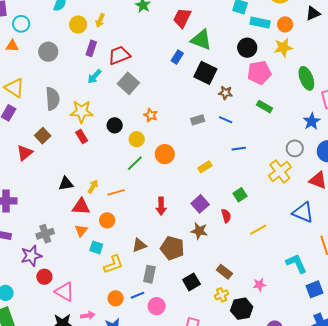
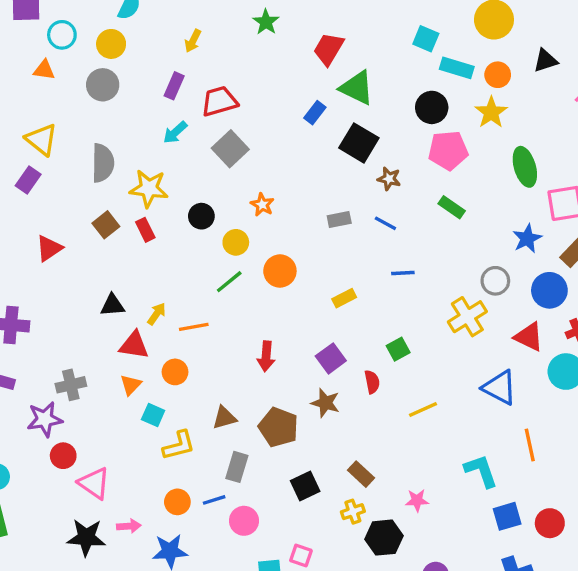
yellow circle: (78, 25) -> (111, 44), moved
yellow star: (283, 47) -> (491, 112), turned -30
brown square: (43, 136) -> (106, 225), moved

